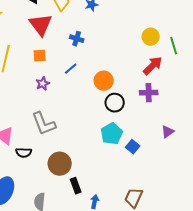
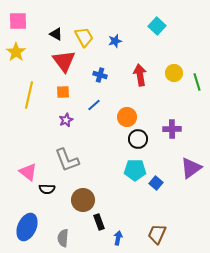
red arrow: (153, 66) -> (140, 75), moved, turned -55
purple triangle: (168, 132) -> (191, 168), size x1.6
cyan pentagon: (112, 134) -> (135, 170), turned 30

